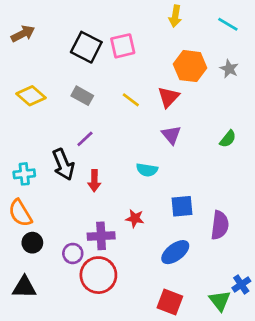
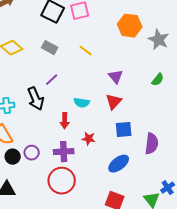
gray star: (229, 69) -> (159, 40), moved, size x1.5
red triangle: (169, 97) -> (114, 102), moved
cyan semicircle: (147, 170) -> (82, 103), moved
red arrow: (94, 181) -> (65, 121), moved
purple circle: (73, 253) -> (32, 153), moved

